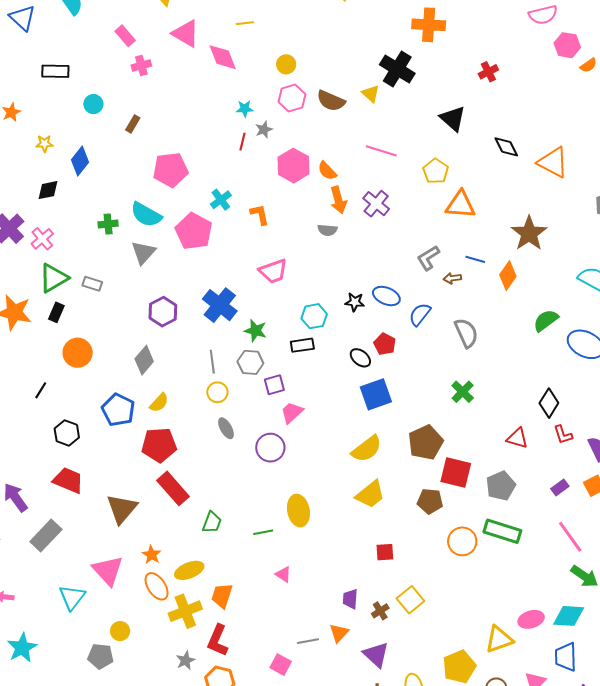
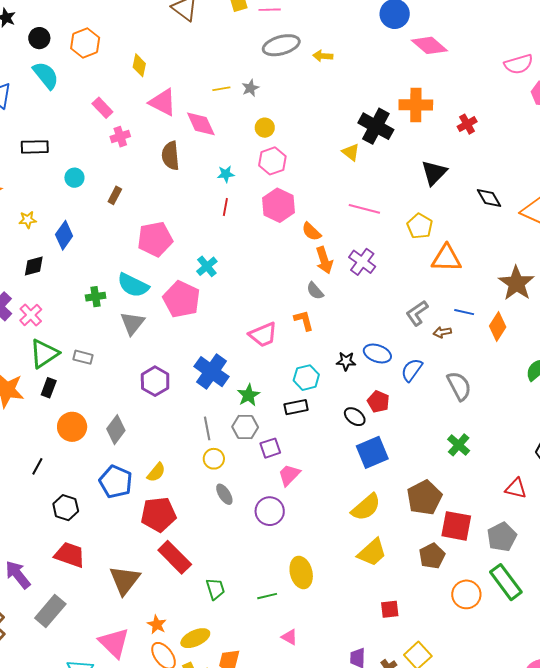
orange cross: (429, 25) -> (416, 105), moved
brown semicircle: (331, 101) -> (170, 156), moved, turned 64
black triangle: (453, 119) -> (434, 173), turned 36
gray star: (264, 129) -> (250, 88), moved
pink hexagon: (293, 166) -> (279, 205), moved
orange L-shape: (260, 214) -> (304, 320), moved
gray semicircle: (327, 230) -> (315, 291), turned 48
green star: (255, 331) -> (249, 395), turned 30
gray diamond: (144, 360) -> (116, 430), moved
brown pentagon: (430, 501) -> (432, 556), turned -30
green trapezoid: (212, 522) -> (215, 589), turned -35
green rectangle: (502, 531) -> (506, 582), turned 39

